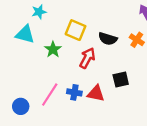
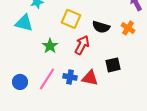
green star: (53, 49) -> (50, 46), moved
blue circle: (21, 106) -> (20, 82), moved

